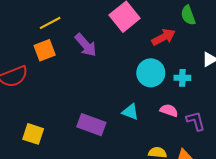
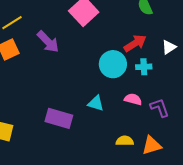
red arrow: (164, 37) -> (135, 43), moved

